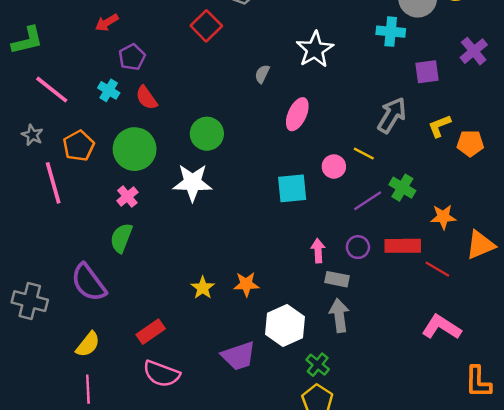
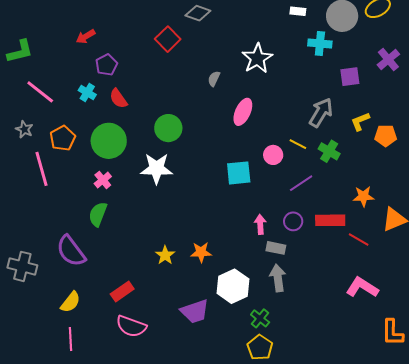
green cross: (402, 188) -> (329, 151), moved

